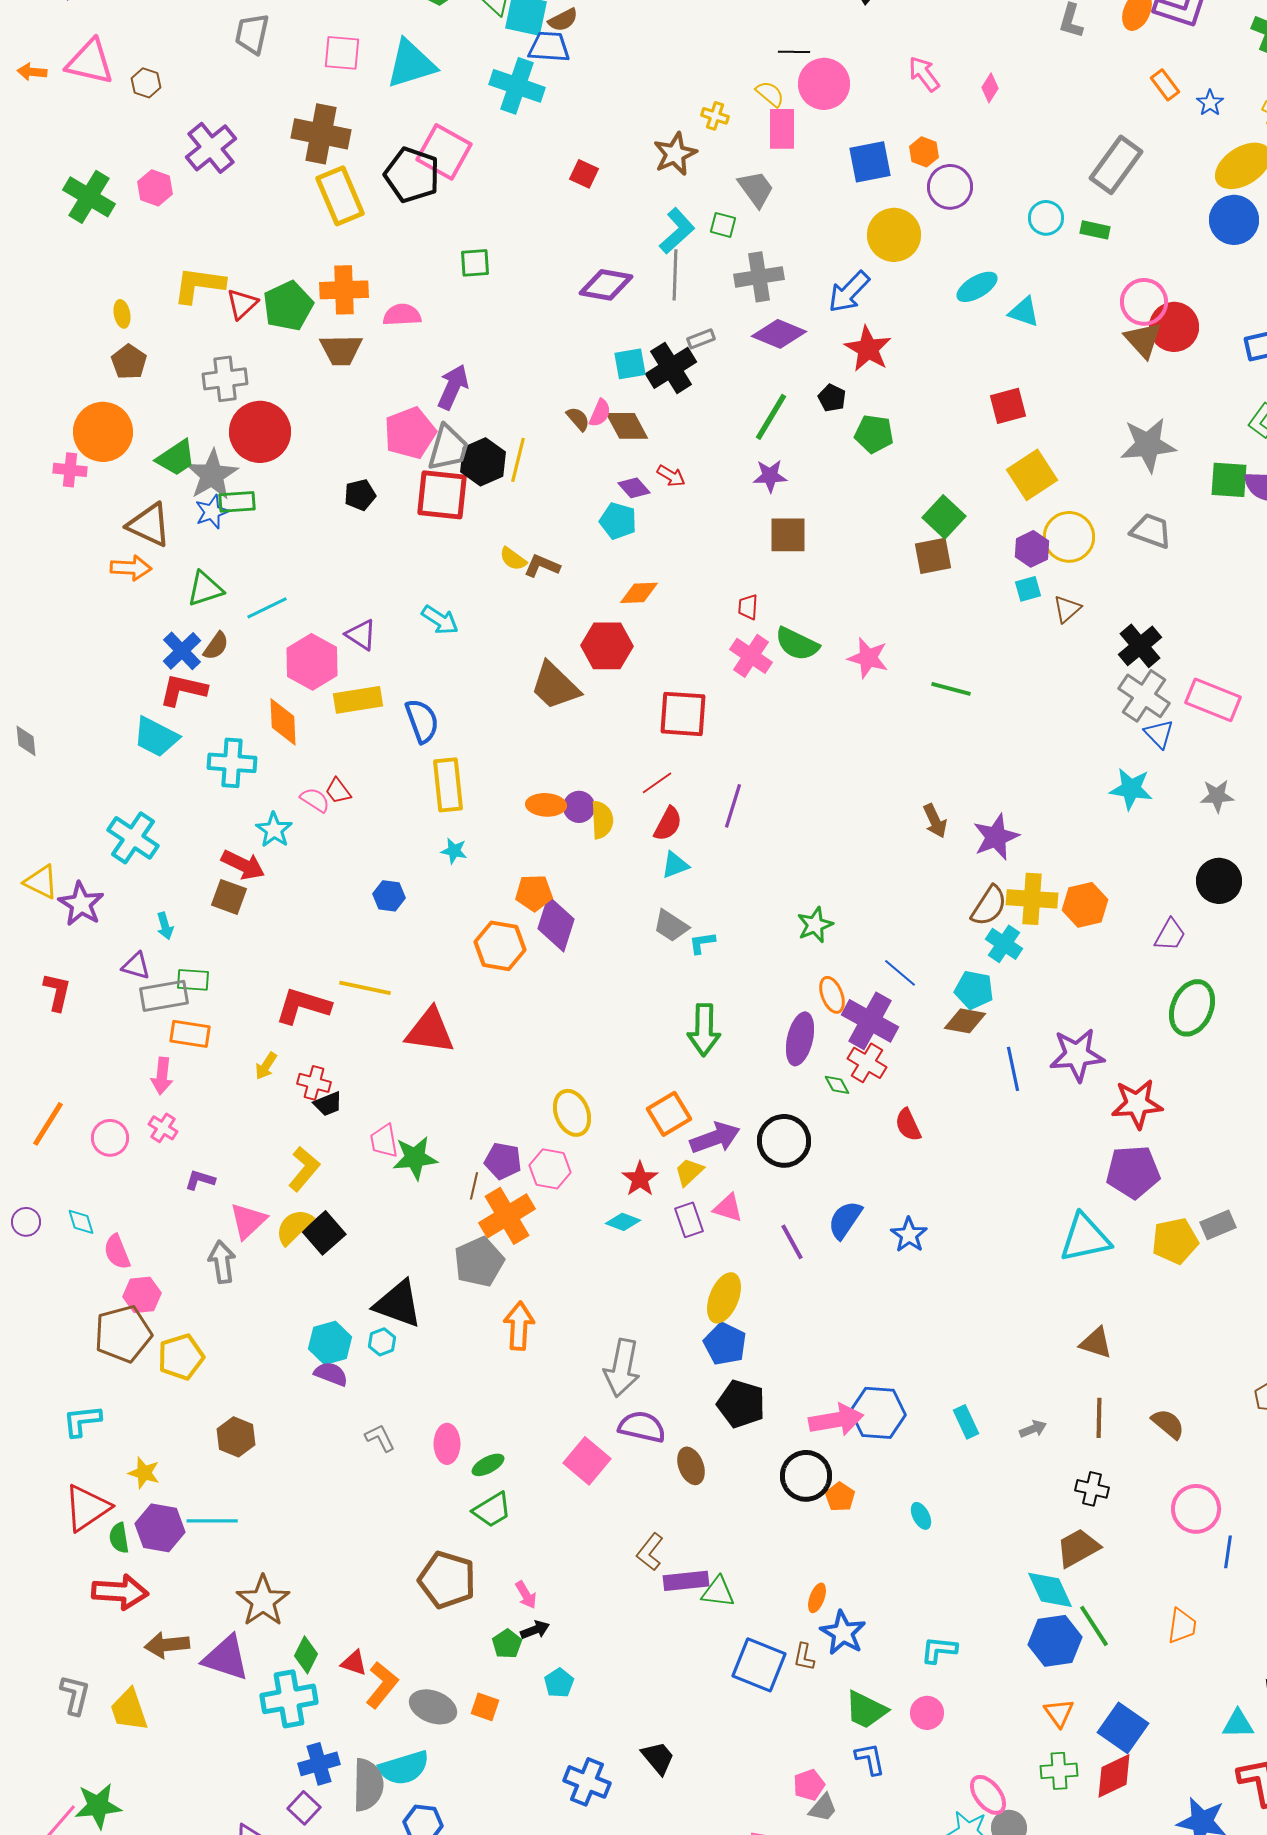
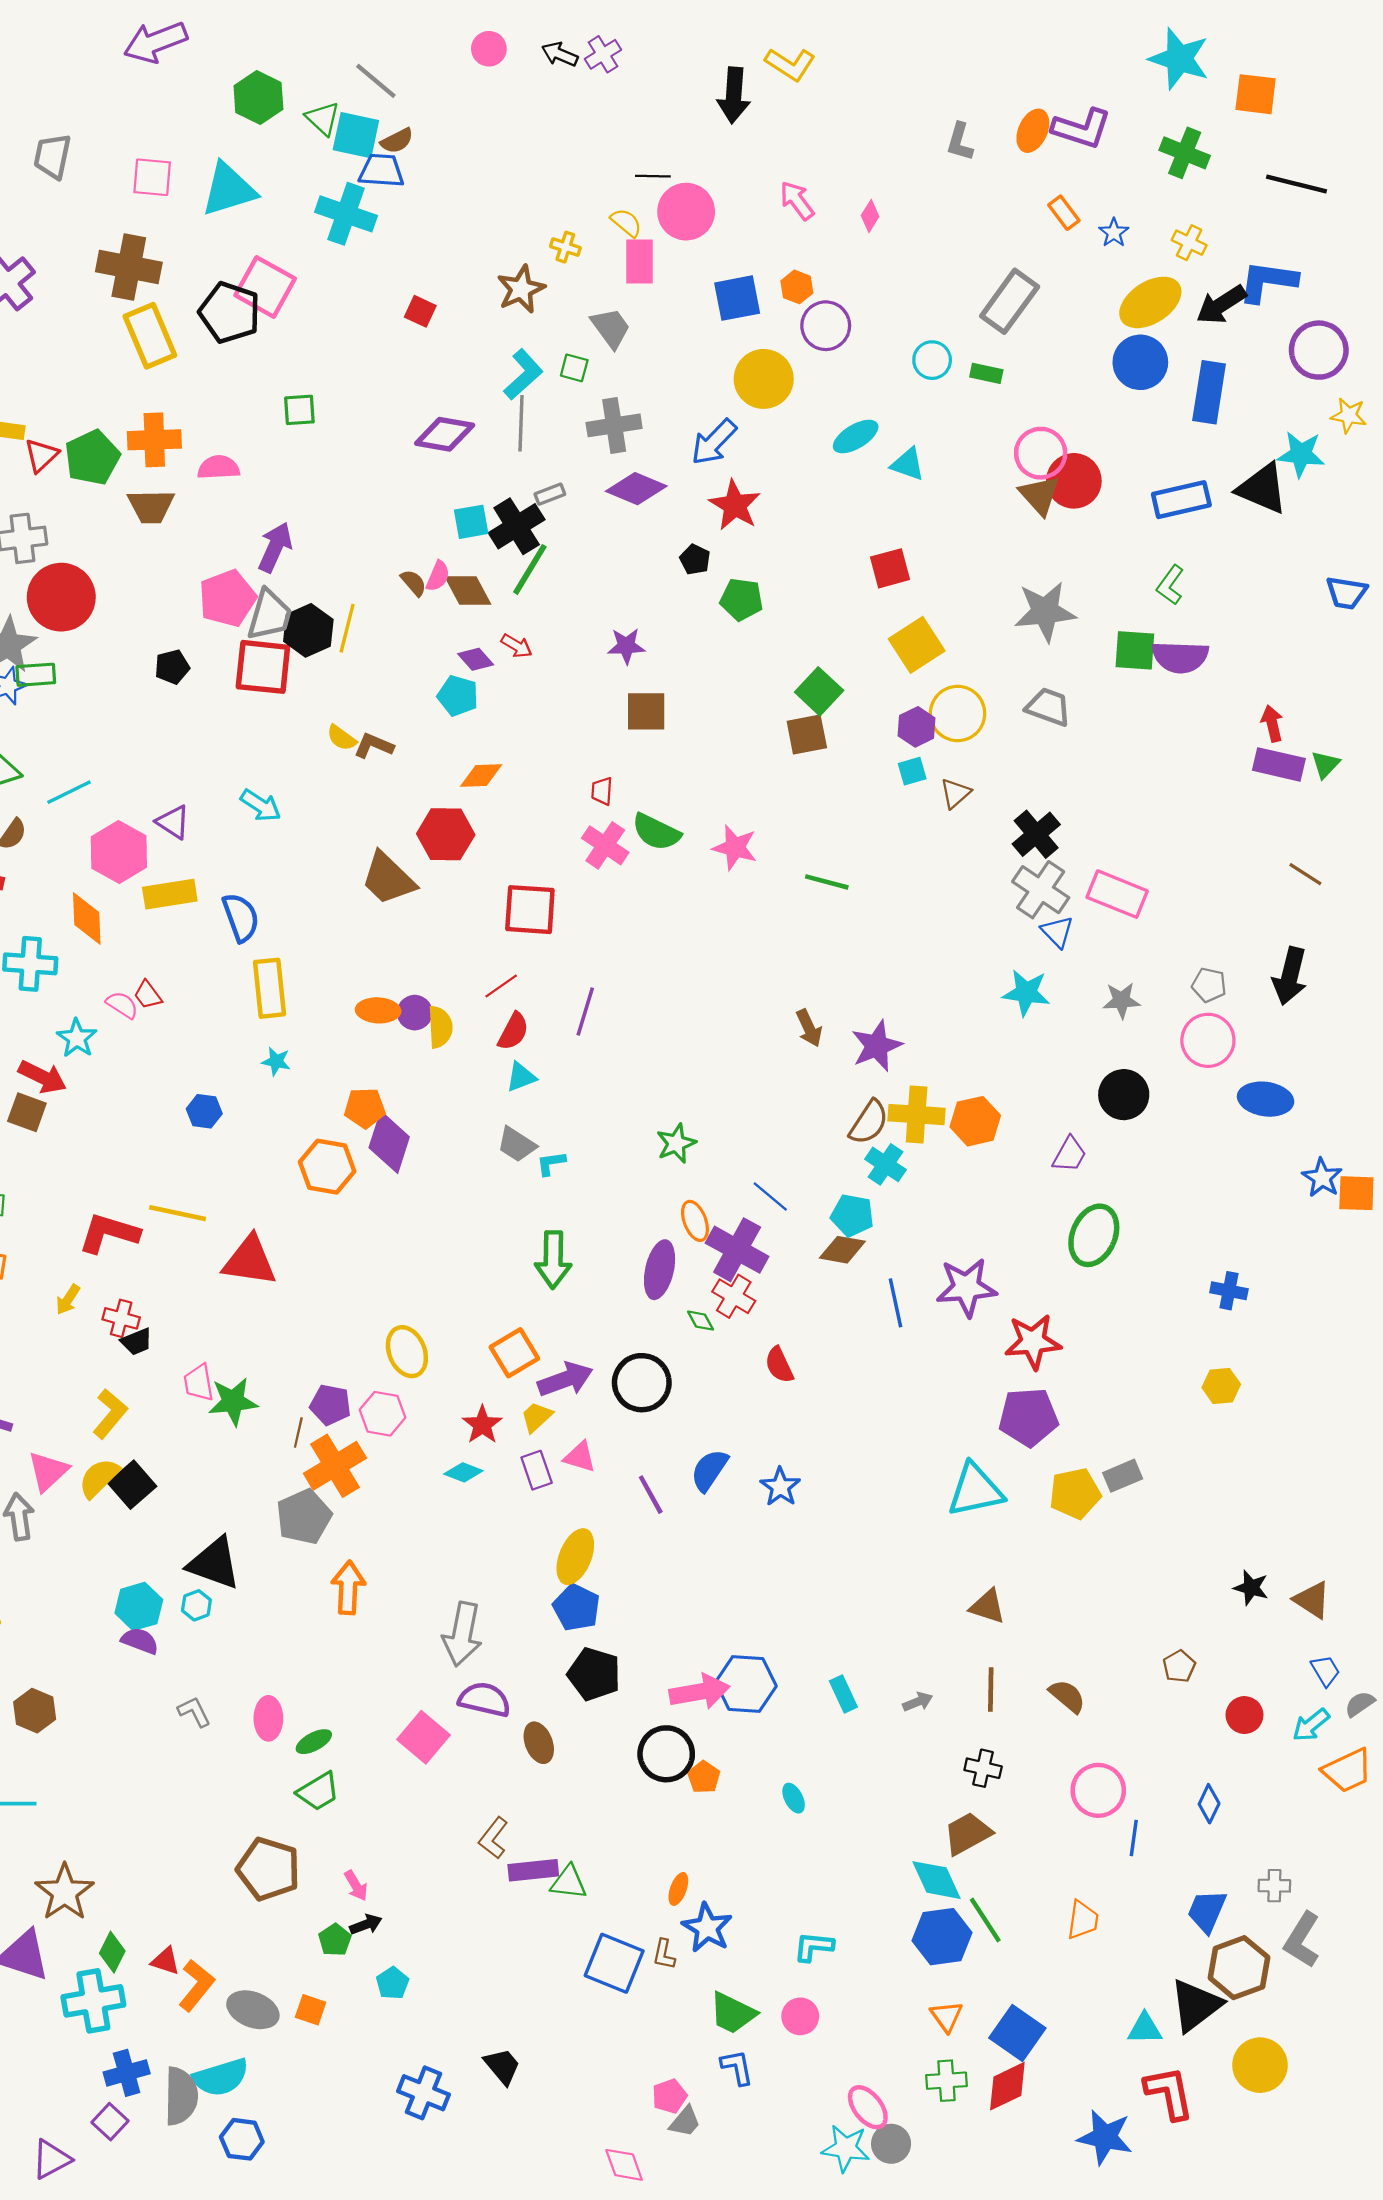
green line: (771, 417) -> (530, 569), moved

